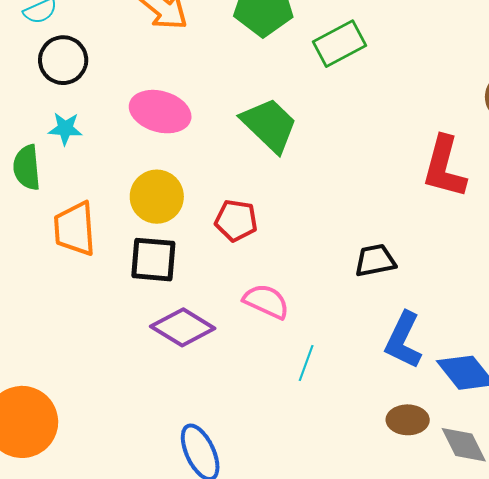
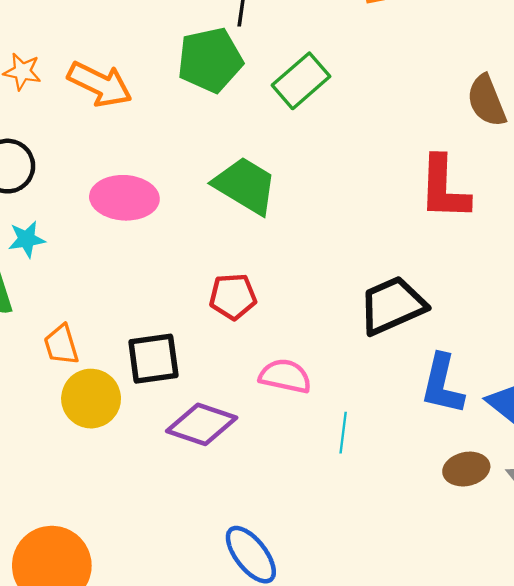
yellow circle: (157, 197) -> (91, 399), moved
orange trapezoid: (75, 229) -> (61, 345), size x0.7
black trapezoid: (375, 261) -> (392, 305), size x1.5

